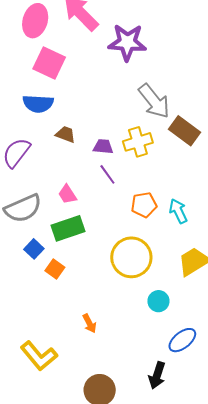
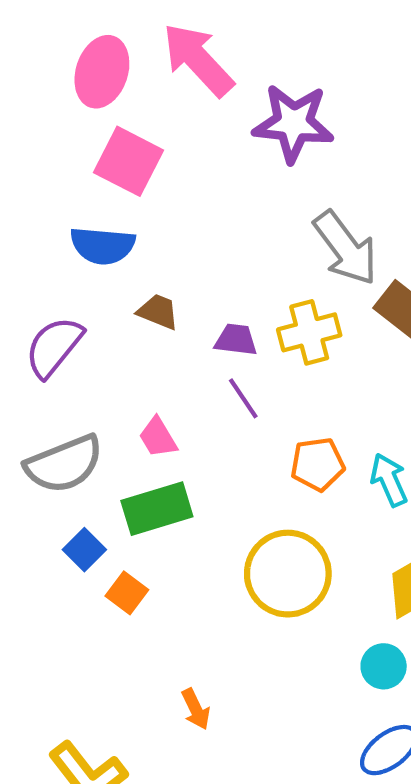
cyan circle: (158, 301) -> (384, 666), moved

